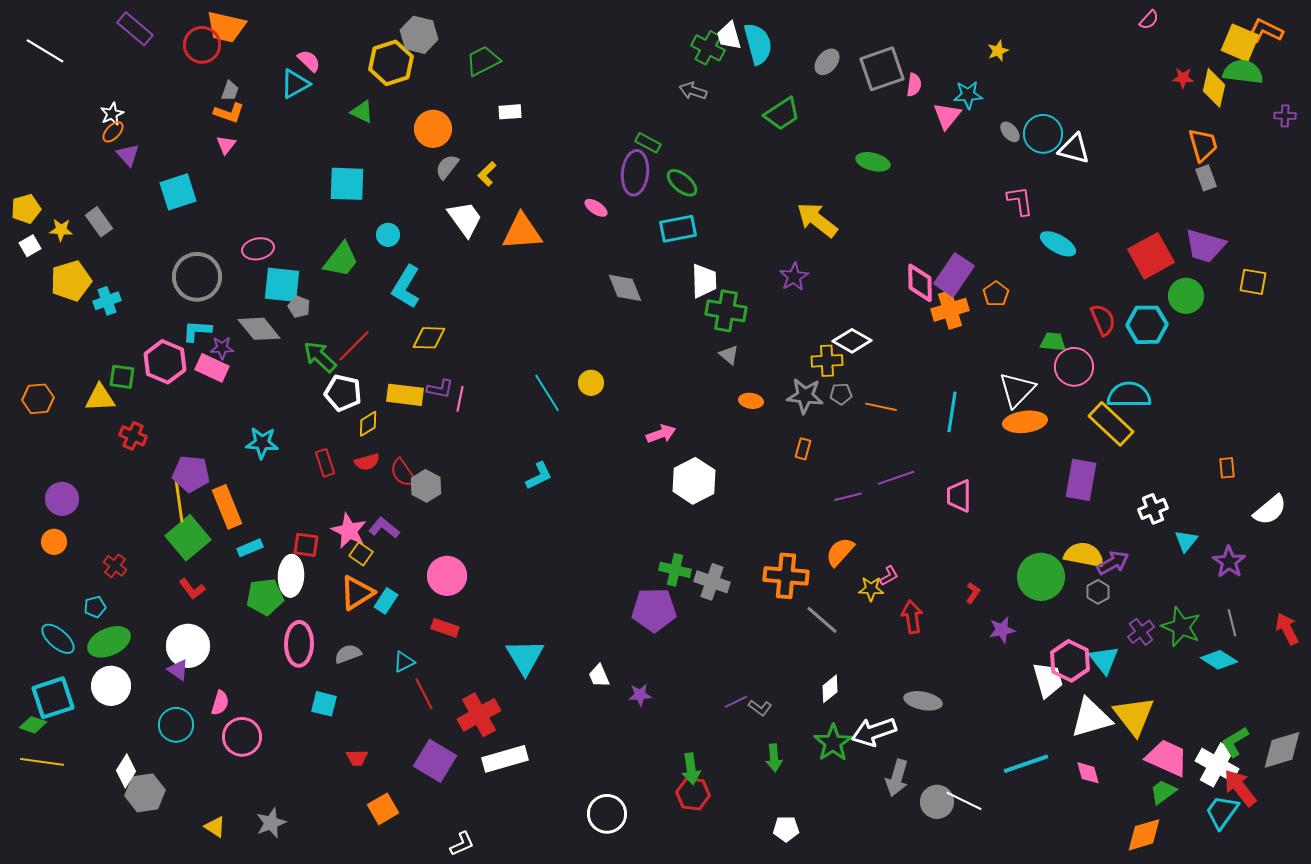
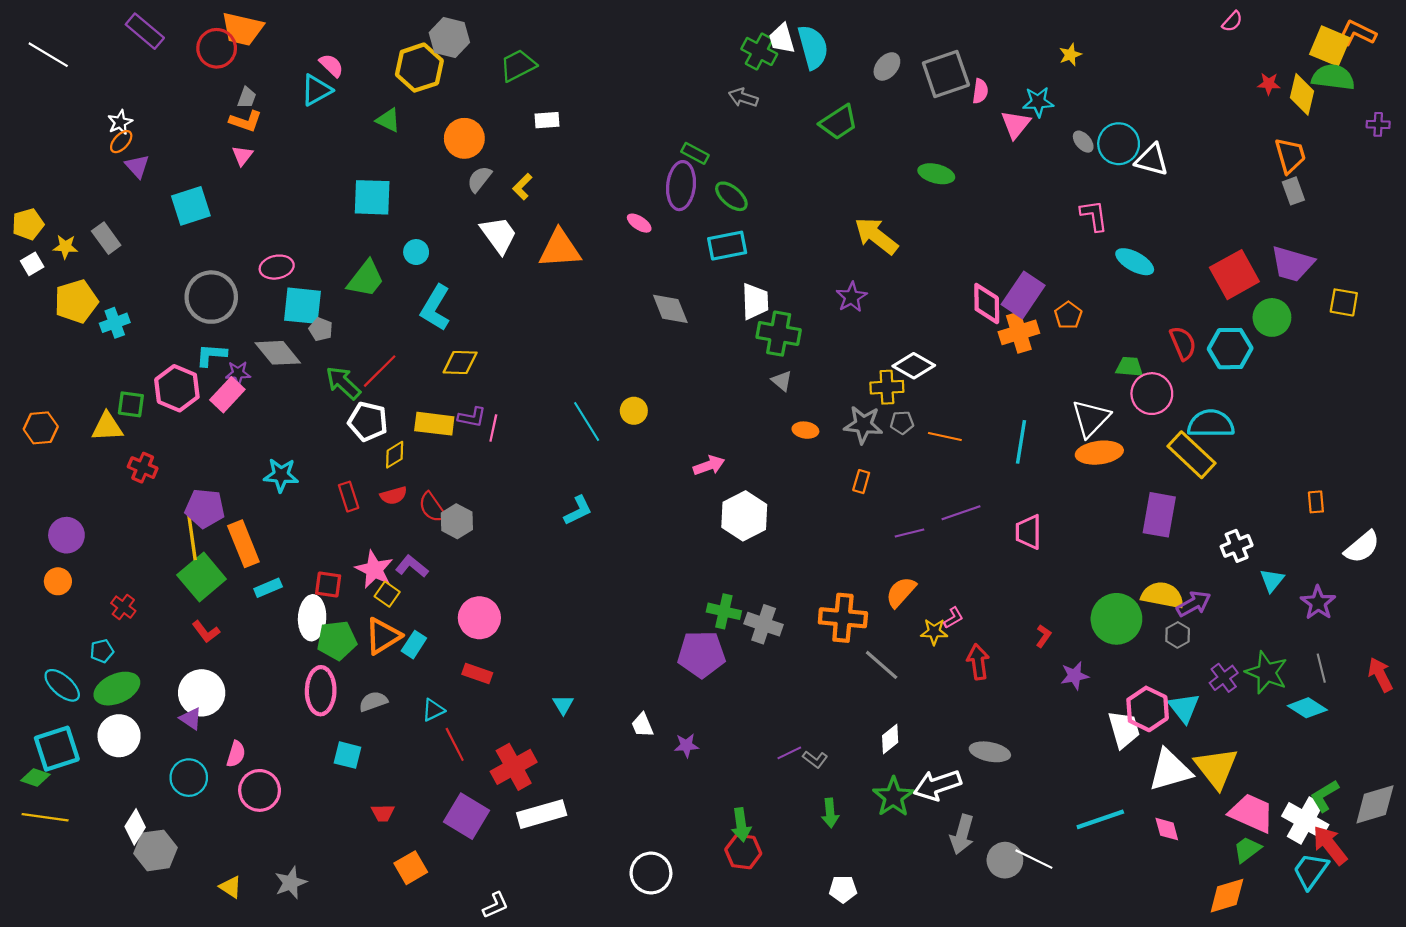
pink rectangle: (212, 368) -> (227, 395), turned -72
green pentagon: (265, 597) -> (337, 640), moved
cyan triangle: (525, 657) -> (563, 705), size x0.5

